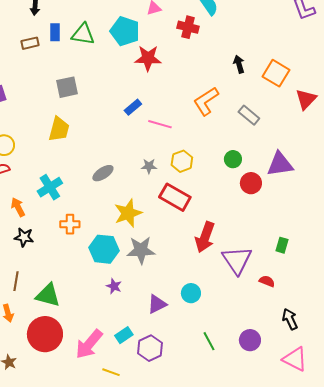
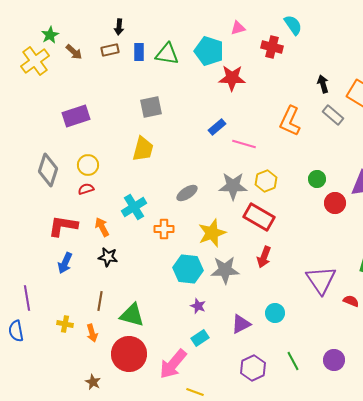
brown rectangle: (30, 43) -> (110, 50), moved
orange L-shape: (206, 101) -> (290, 121), turned -32
gray rectangle: (249, 115) -> (333, 115), moved
gray star: (149, 166) -> (233, 186), size x1.8
orange cross: (70, 224) -> (164, 229), moved
red arrow: (205, 237) -> (264, 257), moved, size x0.7
cyan rectangle: (124, 335) -> (200, 338), moved
purple hexagon: (150, 348) -> (253, 368), moved

